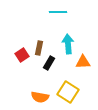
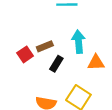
brown rectangle: (39, 48) -> (45, 46), turned 56

